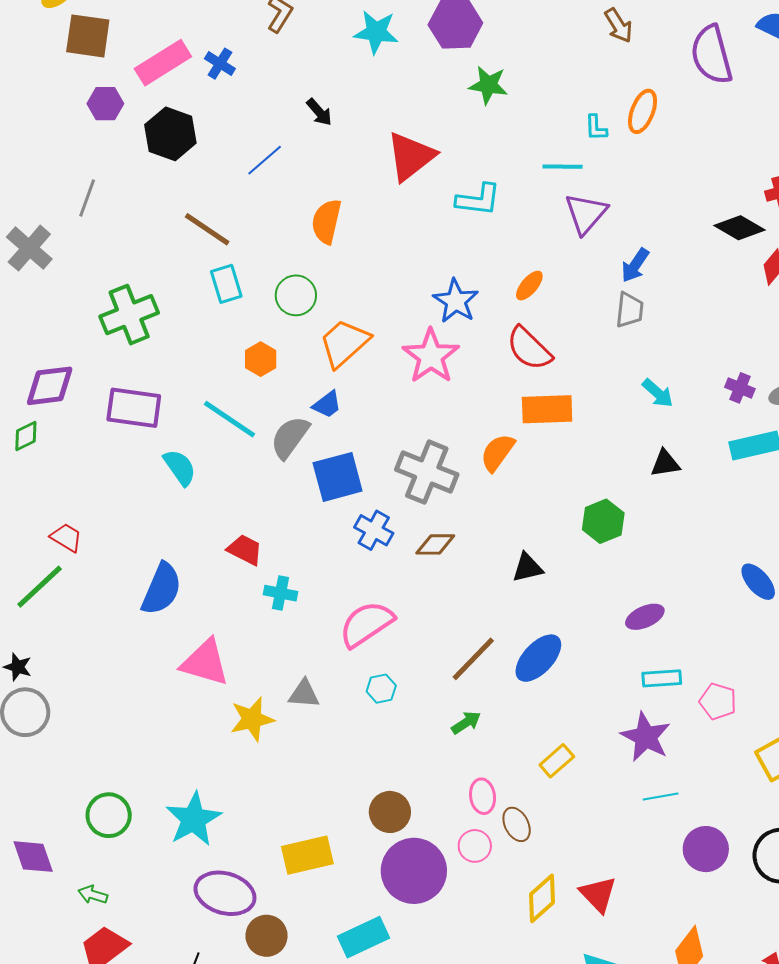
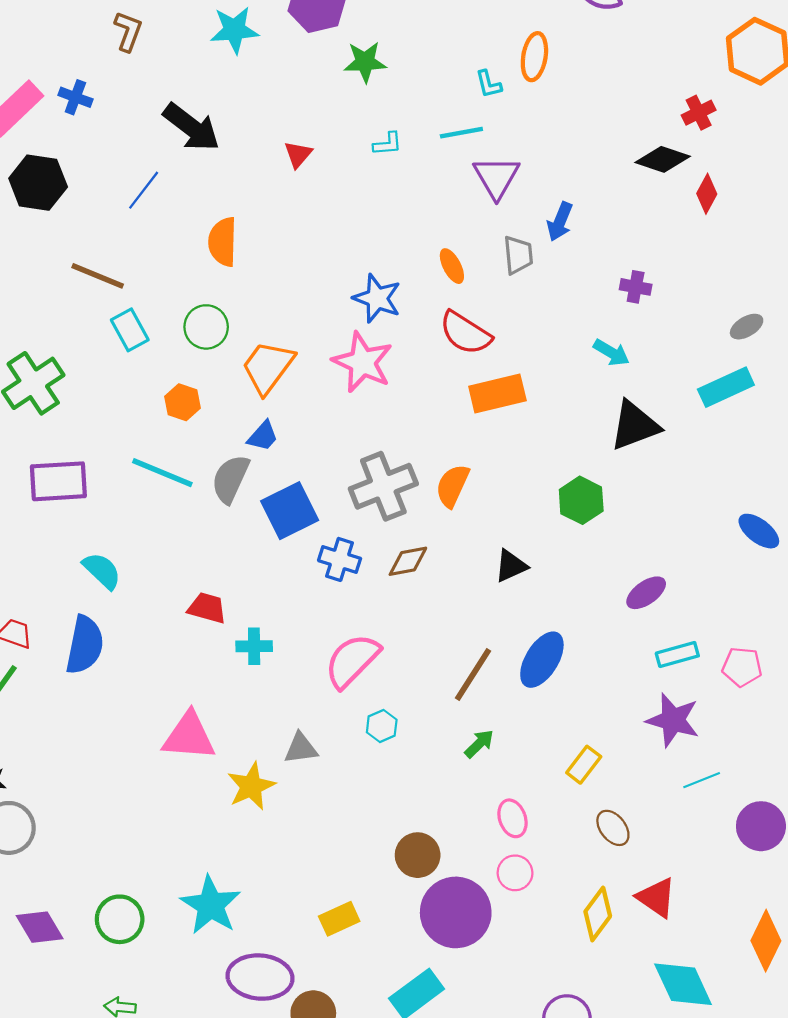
black arrow: (319, 112) -> (191, 127), size x1.8
red triangle: (411, 156) -> (298, 154), size x0.5
cyan L-shape: (478, 200) -> (388, 144), moved, size x0.6
orange ellipse: (529, 286) -> (452, 266), turned -56
gray trapezoid: (630, 310) -> (518, 255), moved
purple cross: (740, 388) -> (636, 287), moved
orange semicircle: (498, 453) -> (452, 486), moved
black triangle: (665, 463) -> (635, 426), size x1.6
cyan semicircle: (180, 467) -> (102, 571), moved
gray cross: (427, 472) -> (383, 486), turned -32
blue semicircle: (162, 589) -> (85, 645), moved
brown ellipse: (517, 824) -> (613, 828), moved
yellow rectangle: (307, 855) -> (339, 919), size x0.7
purple diamond: (33, 857) -> (40, 927), moved

